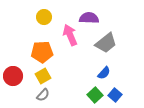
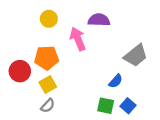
gray trapezoid: (106, 43) -> (136, 56), moved
red circle: (13, 76) -> (20, 71), moved
green square: (95, 95) -> (106, 106), turned -35

